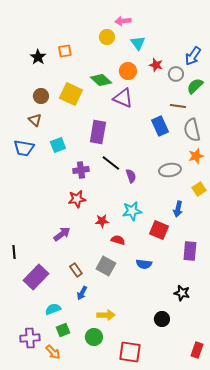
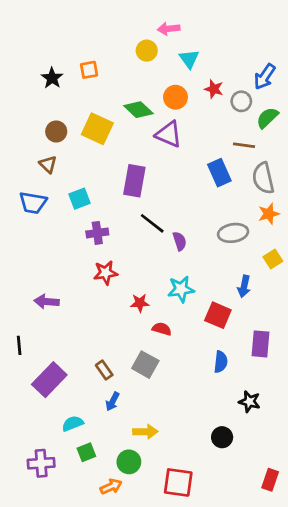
purple cross: (81, 170) -> (97, 233), moved
purple arrow: (62, 234) -> (47, 301), moved, turned -138
blue semicircle: (144, 264) -> (221, 362), moved, turned -91
orange arrow: (53, 352) -> (111, 487), moved, turned -70

